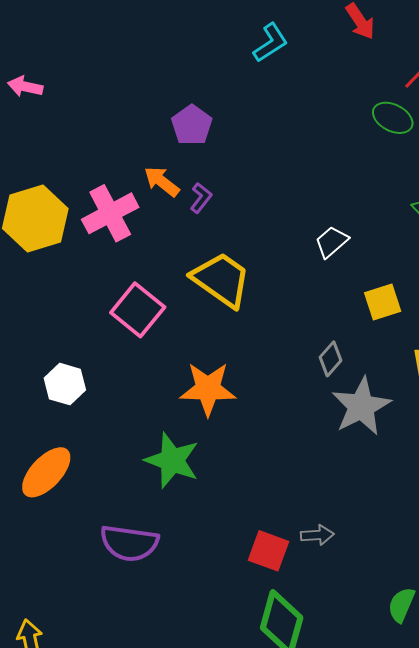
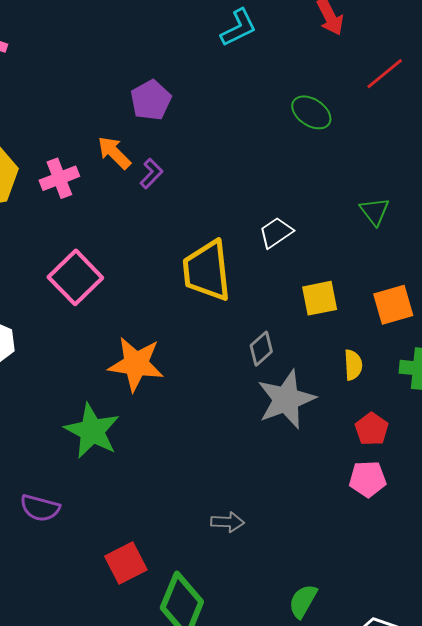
green ellipse: (393, 118) -> (311, 112), moved
pink cross: (110, 213) -> (59, 178), size x0.7
yellow trapezoid: (221, 280) -> (207, 271), moved, turned -138
purple semicircle: (129, 543) -> (40, 508), size x0.7
red square: (269, 551) -> (126, 563), moved, turned 36

